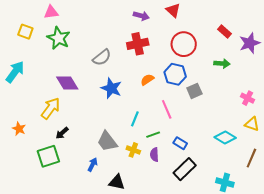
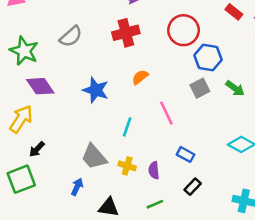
green star: (59, 38) -> (24, 51), moved
gray semicircle: (102, 57) -> (71, 36), moved
green arrow: (222, 64) -> (235, 88), moved, turned 35
blue hexagon: (175, 74) -> (208, 57), moved
green line: (153, 135) -> (155, 204), moved
black rectangle: (185, 169) -> (193, 187), size x0.6

